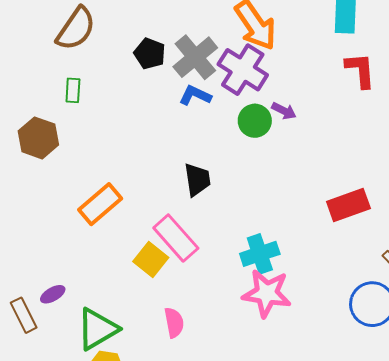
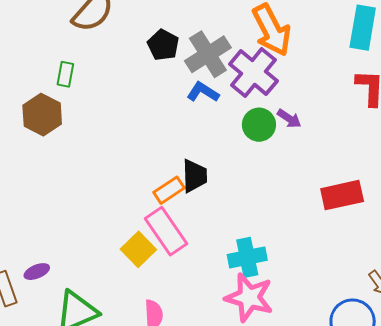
green rectangle: (73, 90) -> (65, 74), moved
orange rectangle: (100, 204) -> (169, 190), moved, size x0.7
red rectangle: (348, 205) -> (342, 195), moved

